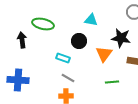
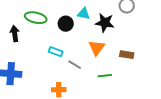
black star: (121, 38) -> (105, 23), moved
black circle: (79, 41) -> (66, 24), moved
gray line: (68, 78) -> (75, 65), moved

